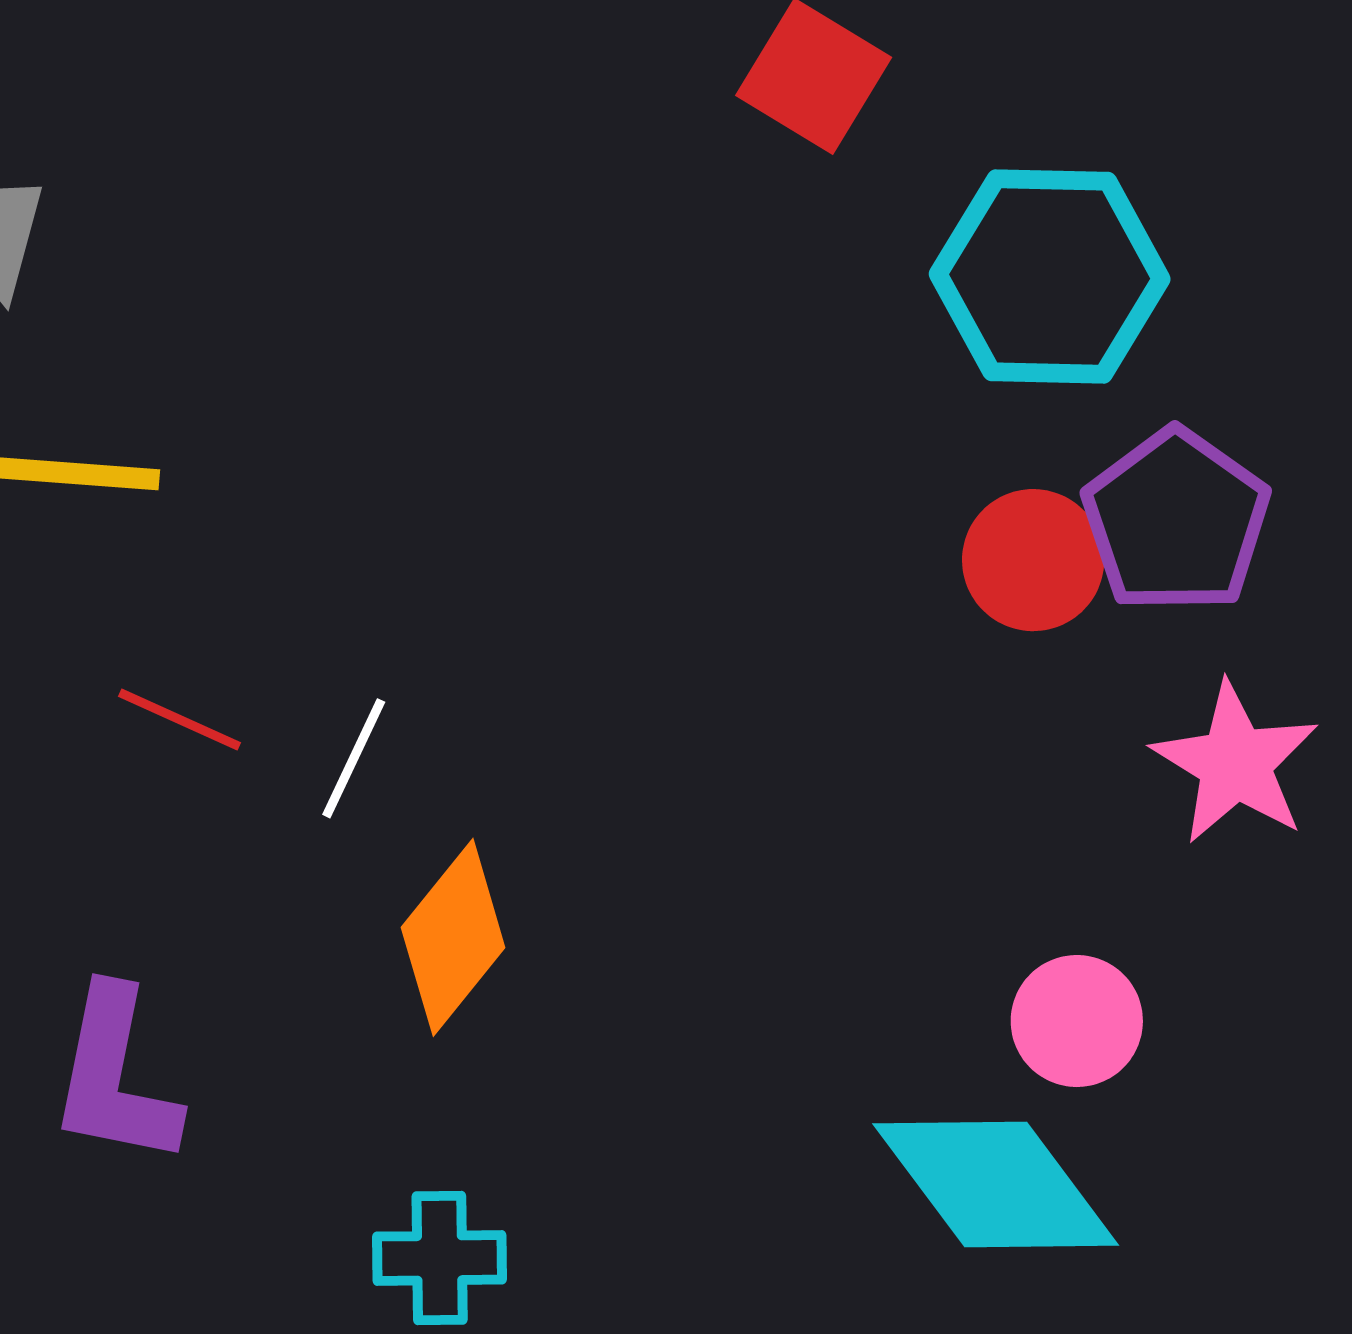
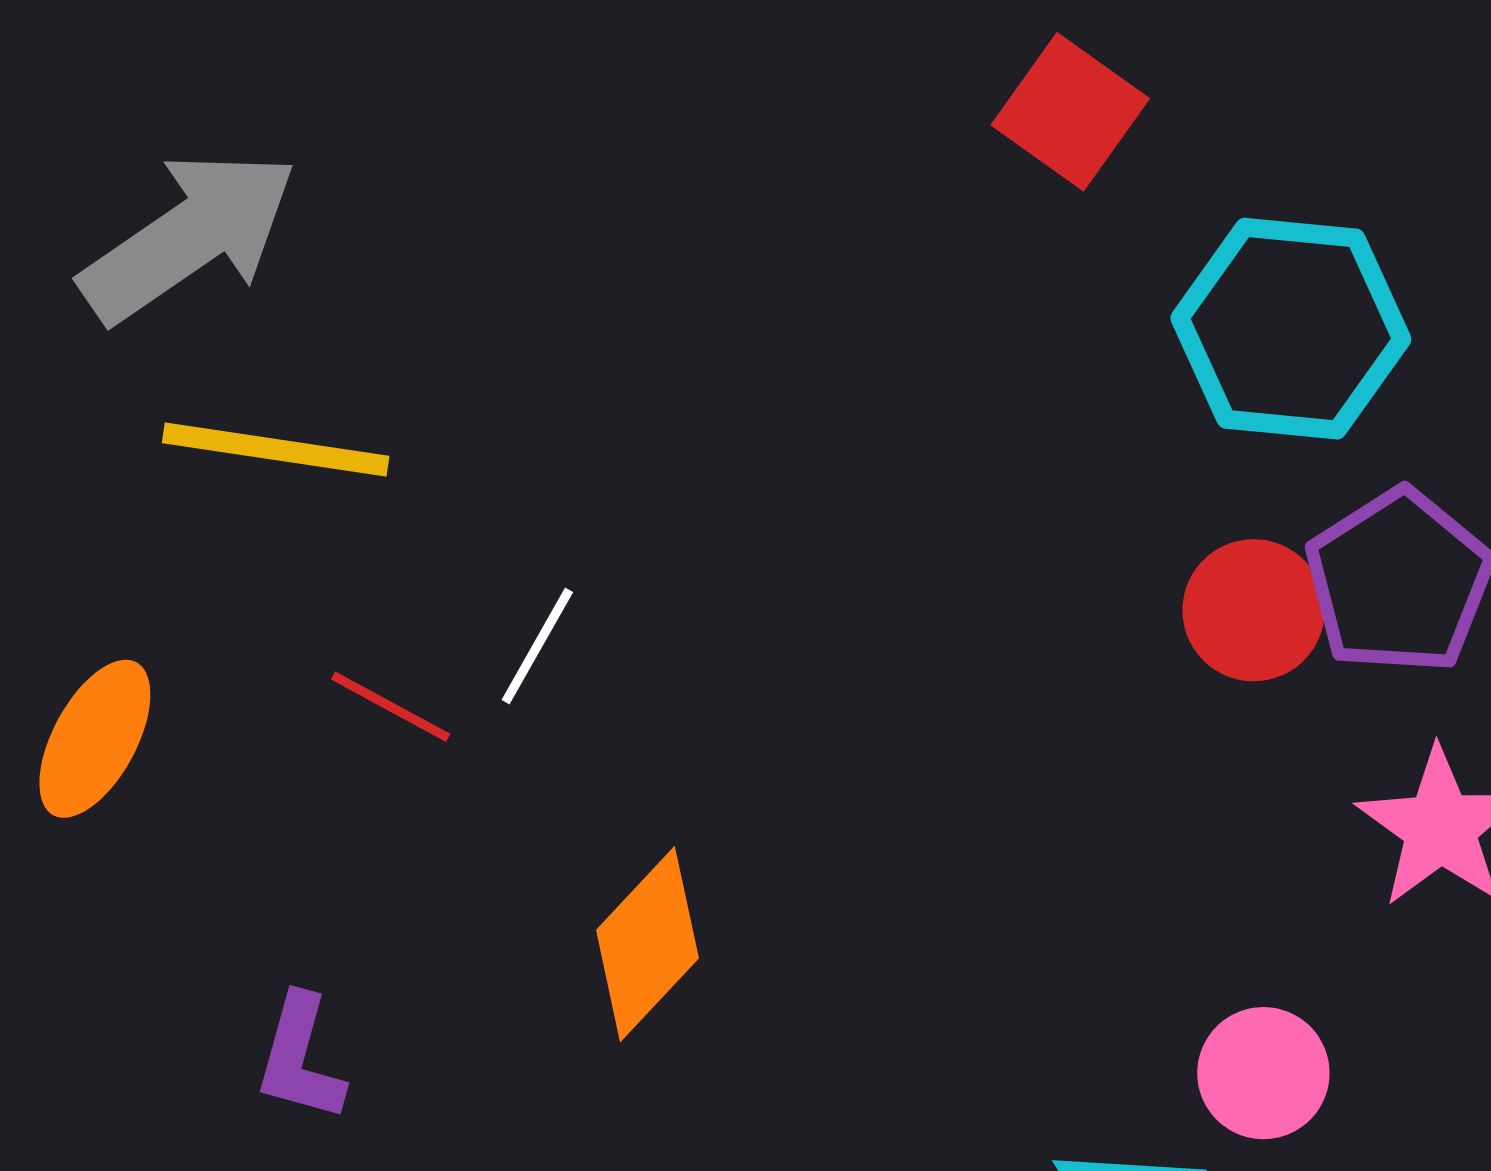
white line: (354, 758) -> (537, 646), moved
purple L-shape: (115, 1077) -> (300, 1058), size x0.7

